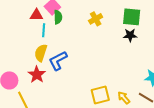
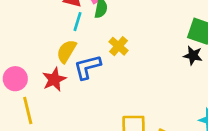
yellow cross: (96, 19) -> (118, 46), moved, turned -32

